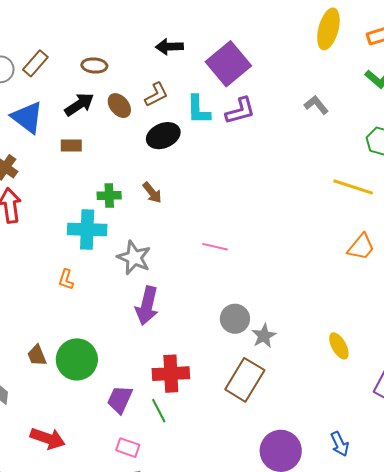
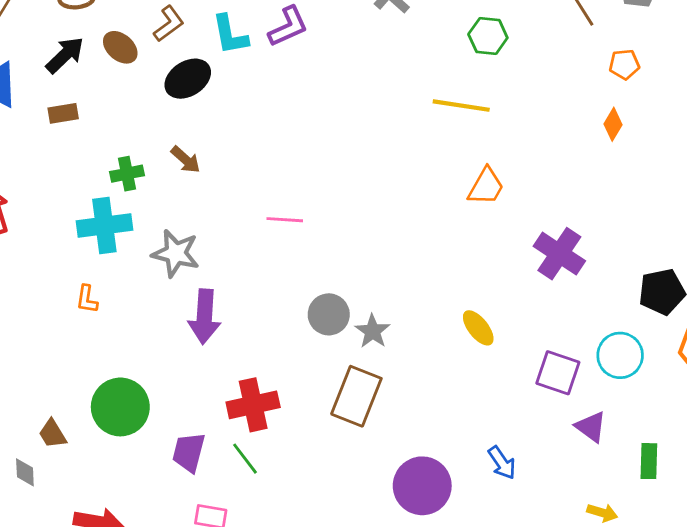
brown trapezoid: (37, 355) -> (53, 434), moved

